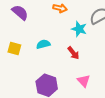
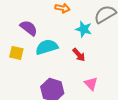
purple semicircle: (20, 12) -> (29, 28), moved
cyan semicircle: (43, 44) -> (47, 47), size x1.5

